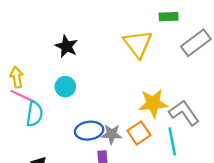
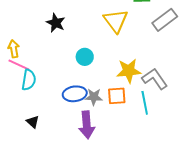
cyan circle: (65, 87) -> (85, 57), moved
orange square: (139, 133) -> (117, 96), turned 30

